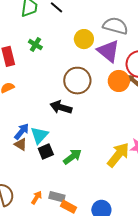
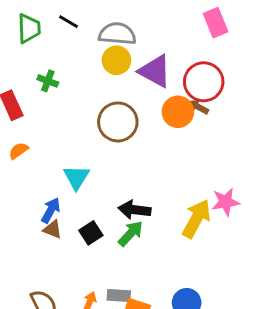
gray semicircle: (115, 26) -> (117, 34), moved
black arrow: (61, 107) -> (135, 210), moved
cyan triangle: (39, 135) -> (76, 177), moved

